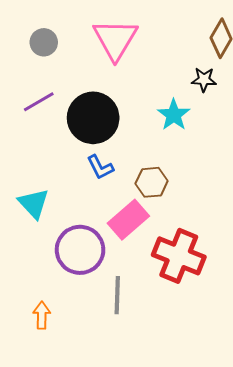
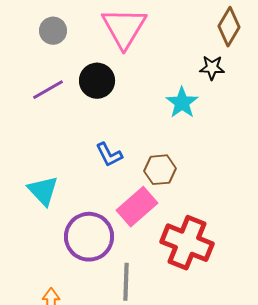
black circle: (93, 118) -> (97, 81), moved, size x0.7

